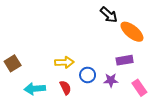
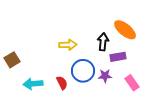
black arrow: (109, 15) -> (103, 42), moved, turned -126
yellow arrow: (64, 62) -> (68, 45), moved
blue circle: (88, 75) -> (83, 71), size x1.5

